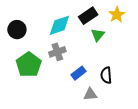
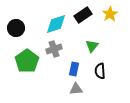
green triangle: (98, 35) -> (92, 46), moved
blue rectangle: (79, 73) -> (74, 69), turned -40
gray triangle: (90, 94) -> (76, 89), moved

